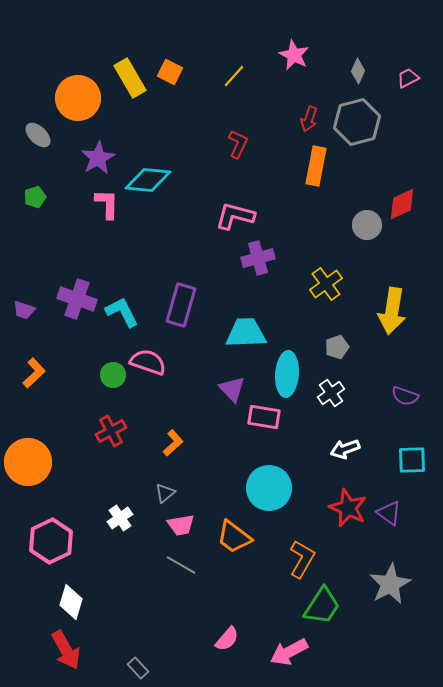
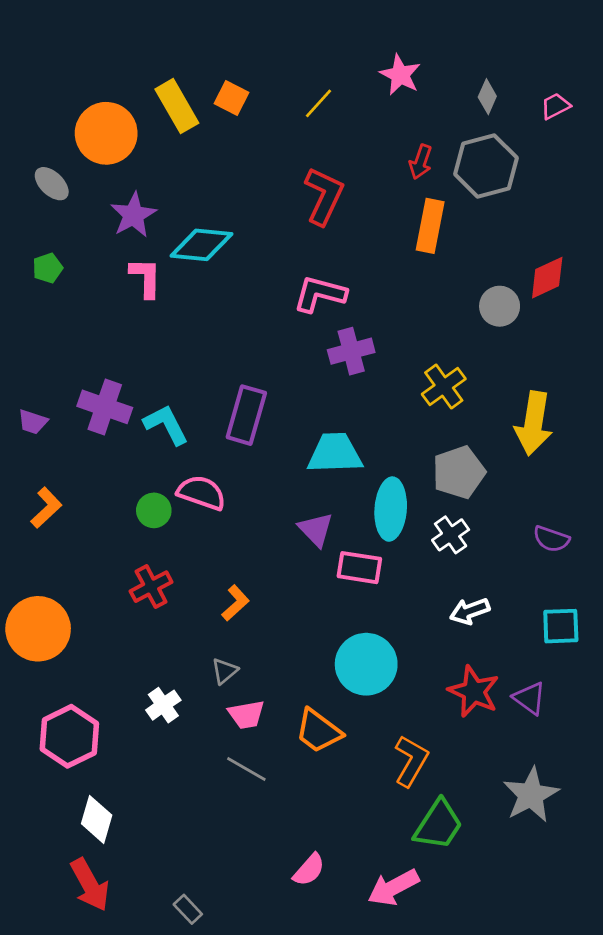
red L-shape: (238, 144) -> (324, 196), size x1.5
gray pentagon: (337, 347) -> (459, 472), size x1.6

